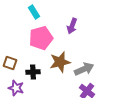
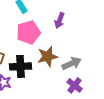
black cross: (33, 72) -> (20, 66), size x1.5

